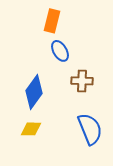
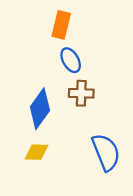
brown cross: (82, 81) -> (81, 93), moved

